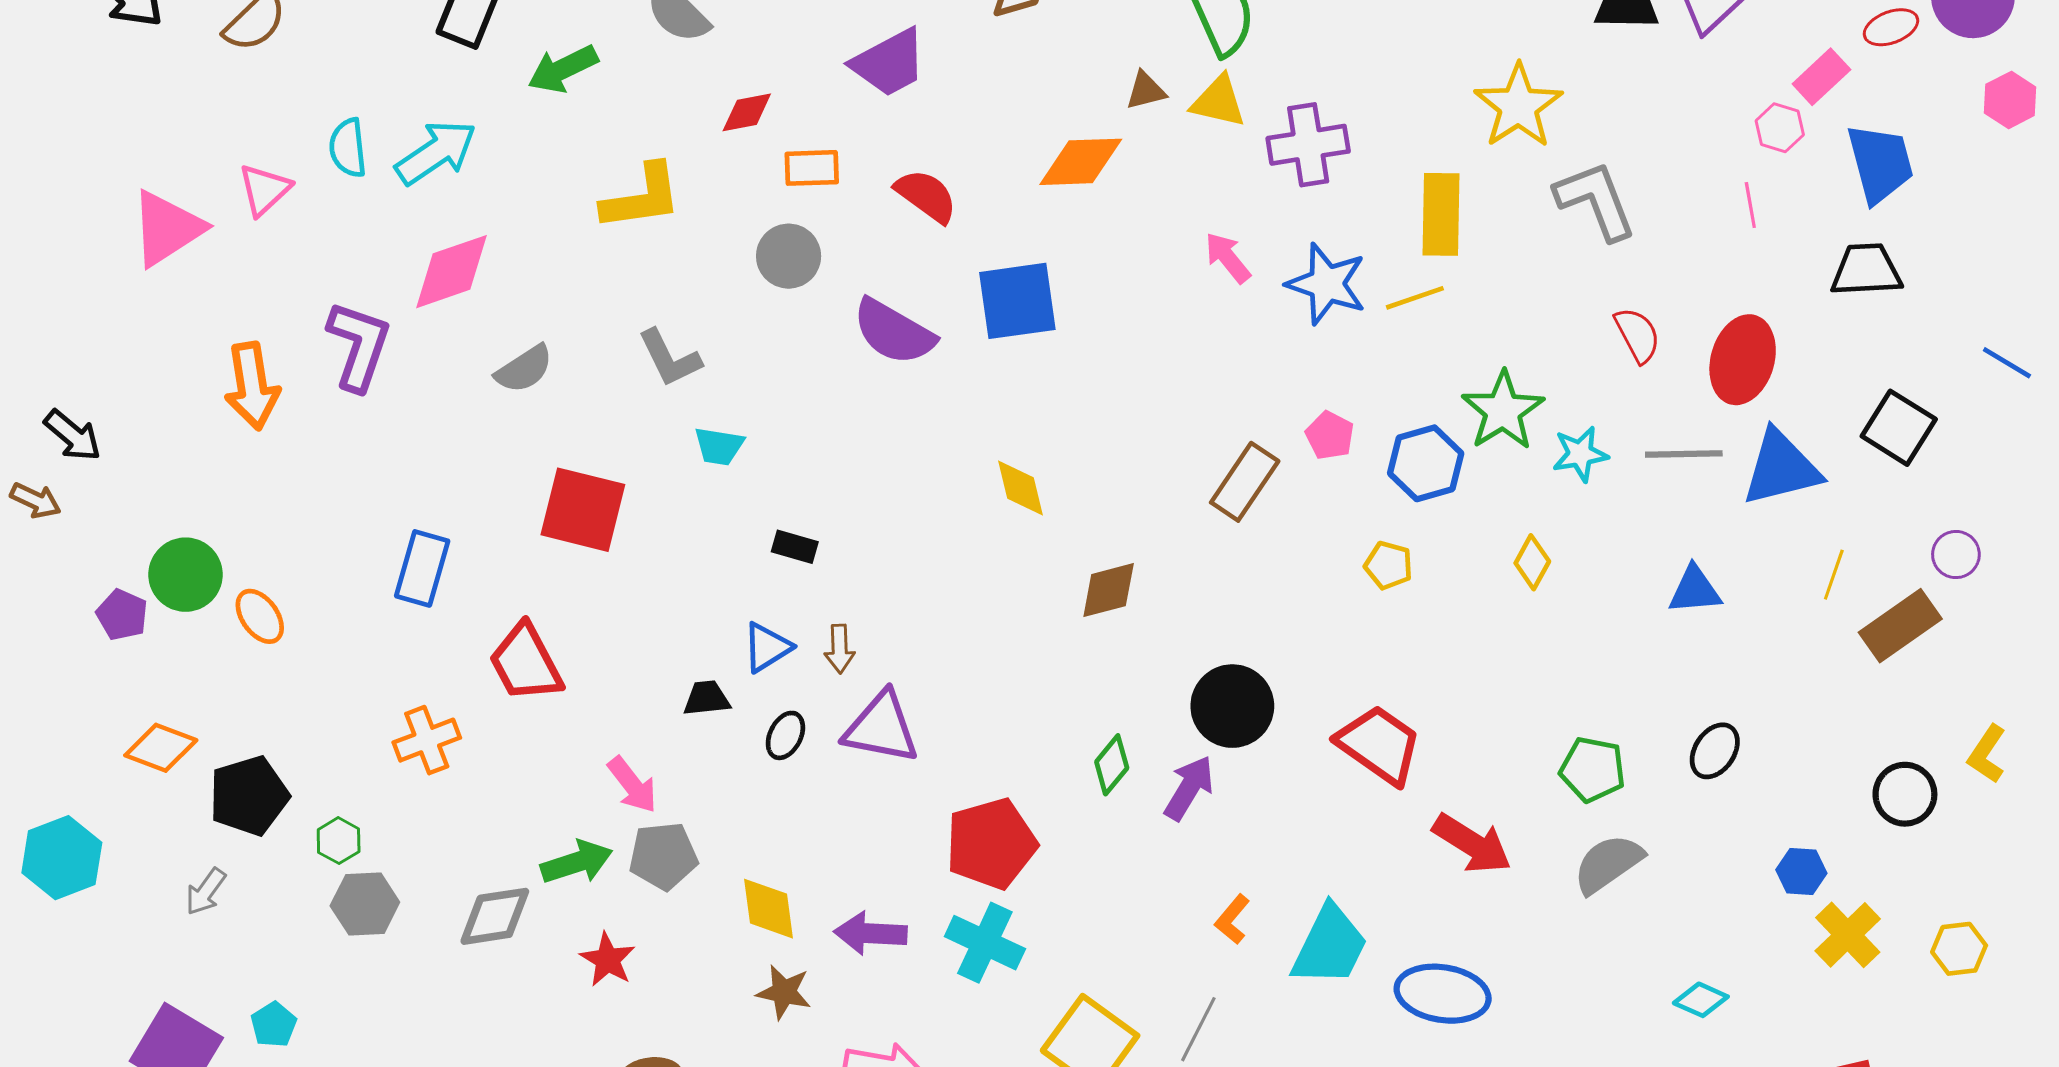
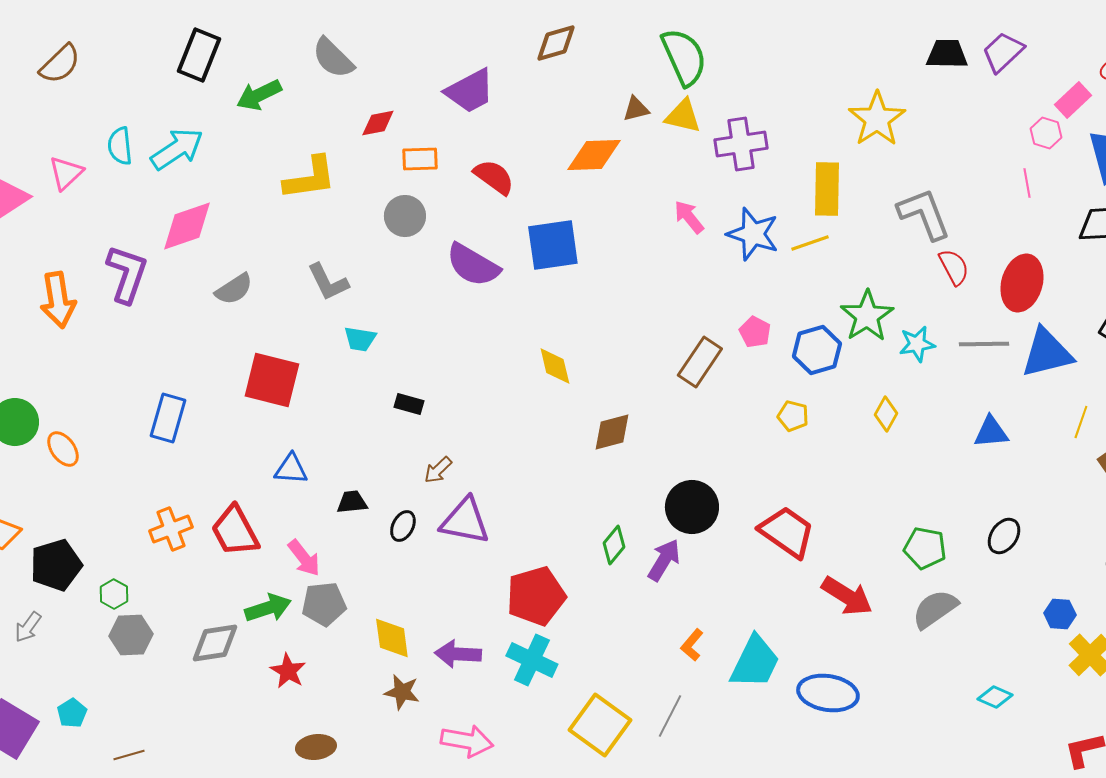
gray L-shape: (1596, 200) -> (924, 214), moved
blue triangle: (767, 647) -> (291, 469), moved, turned 36
brown arrow: (840, 649) -> (438, 470), turned 48
red trapezoid: (526, 663) -> (235, 531), moved

